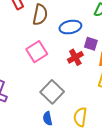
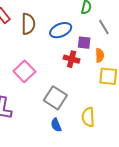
pink square: (37, 52) -> (24, 71), moved
red cross: (75, 57) -> (72, 59), turned -35

